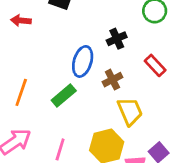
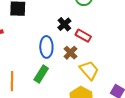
red rectangle: (155, 65) -> (83, 36), moved

